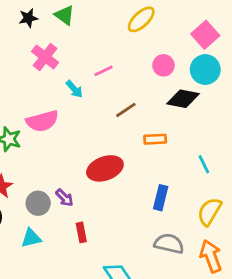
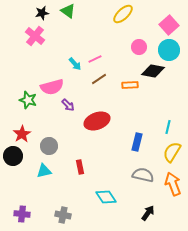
pink cross: (45, 57) -> (35, 36), moved
pink line: (104, 71) -> (95, 59), moved
brown line: (126, 110) -> (99, 79), moved
orange rectangle: (155, 139) -> (130, 85), moved
cyan line: (204, 164) -> (168, 127), moved, turned 40
purple arrow: (65, 198) -> (68, 105), moved

